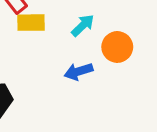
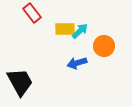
yellow rectangle: (31, 23) -> (65, 29), moved

